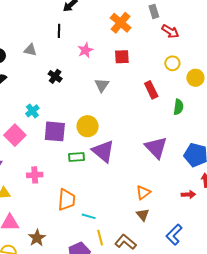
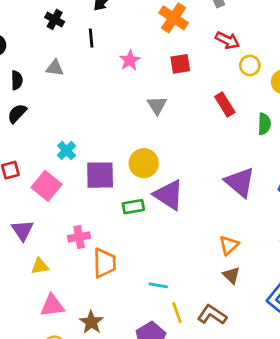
red arrow: (170, 31) -> (227, 40), moved
black cross: (55, 76) -> (55, 19), moved
orange trapezoid: (66, 200) -> (104, 263), moved

